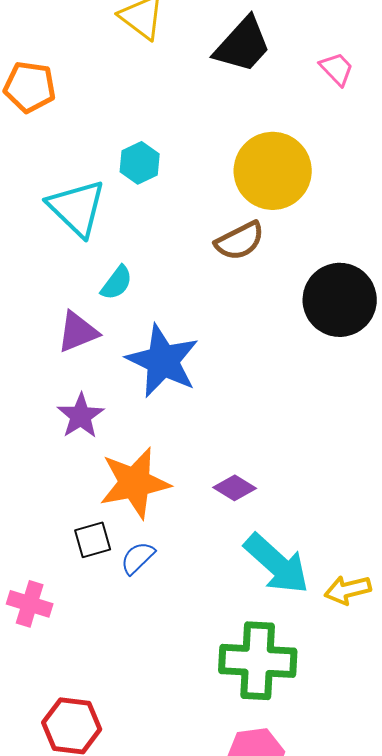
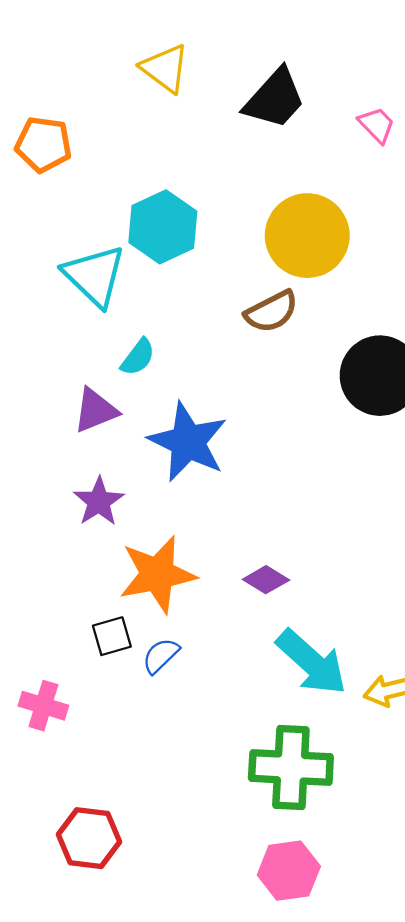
cyan hexagon: (140, 163) -> (163, 227), size x1.6

